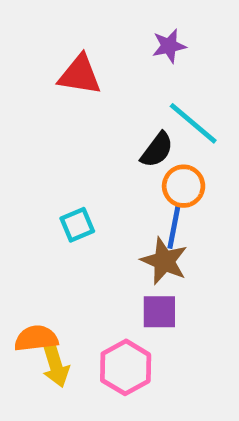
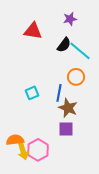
black semicircle: (157, 150) -> (64, 45), moved
blue line: (174, 227) -> (59, 93), moved
pink hexagon: (126, 367) -> (38, 150), moved

